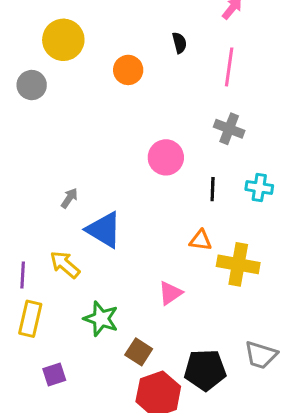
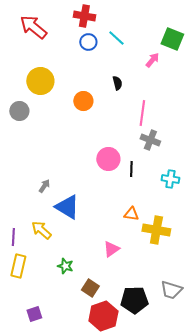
pink line: (229, 67) -> (142, 113), moved
black line: (213, 189) -> (131, 169), moved
green star: (101, 319) -> (65, 266), size x0.7
purple square: (54, 374) -> (34, 314), moved

